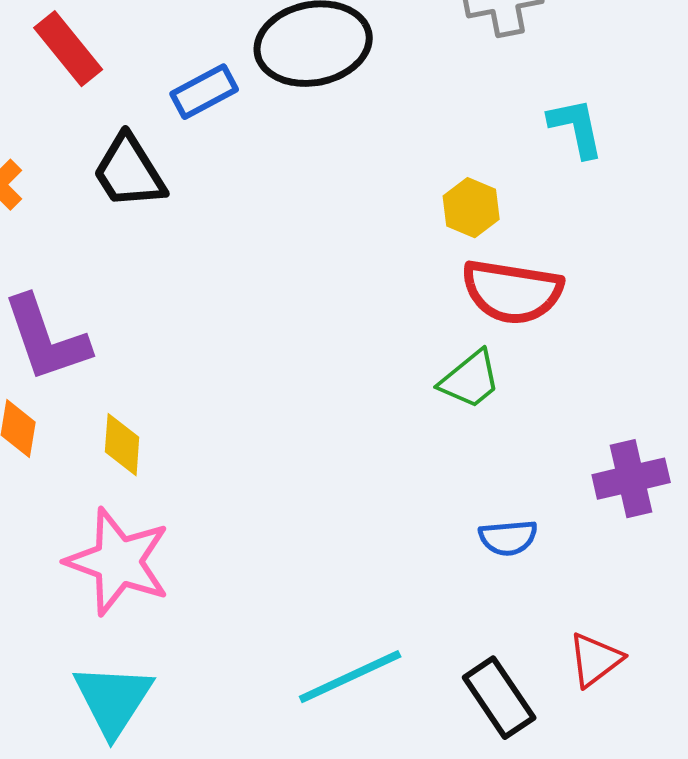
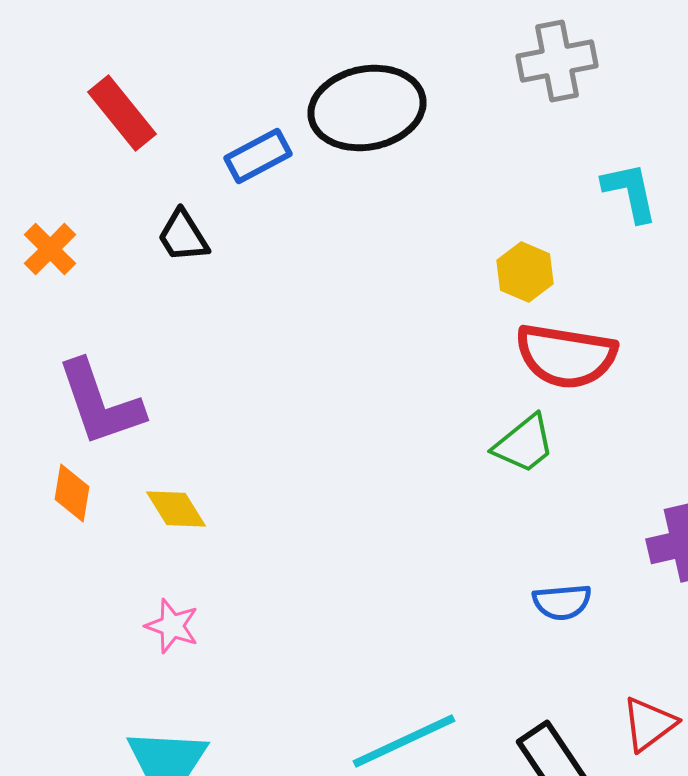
black trapezoid: (129, 172) -> (183, 236), size x0.7
yellow diamond: (122, 445) -> (176, 509), turned -36
pink star: (118, 562) -> (172, 626), size x0.5

